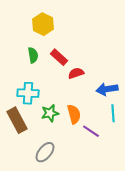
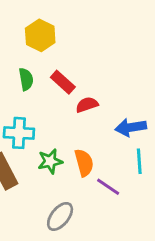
gray ellipse: (45, 152) -> (60, 216), moved

